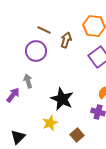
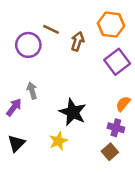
purple circle: (36, 51) -> (28, 45), moved
brown square: (77, 135) -> (110, 152), moved
black triangle: (18, 137) -> (16, 143), moved

